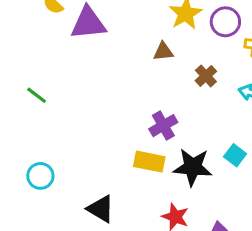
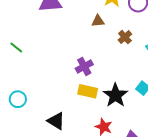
purple cross: (163, 126) -> (84, 66), moved
black star: (193, 167) -> (115, 95), turned 30

